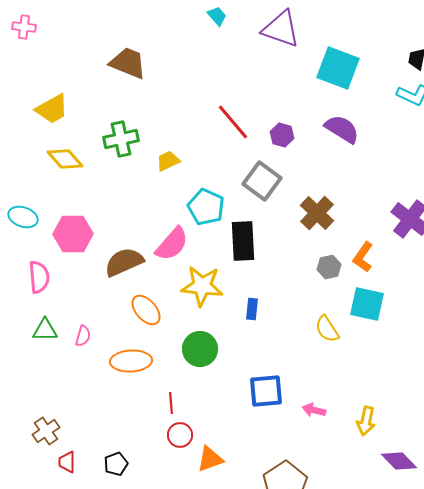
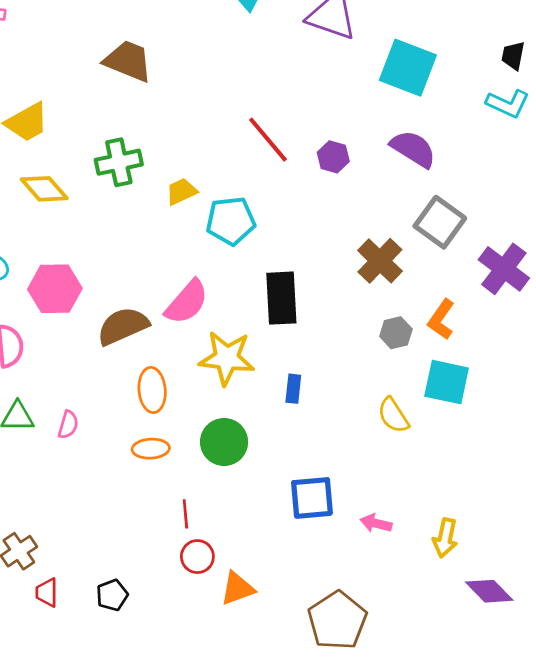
gray square: (262, 181) -> (440, 222), moved
cyan pentagon: (206, 207) -> (231, 221), moved, turned -30
orange ellipse: (146, 310) -> (152, 390), turned 36
orange ellipse: (131, 361) -> (151, 449), moved, size x0.7

